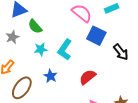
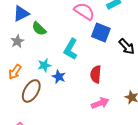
cyan star: (41, 49) -> (44, 65), moved
red semicircle: (88, 77) -> (96, 74), turned -42

